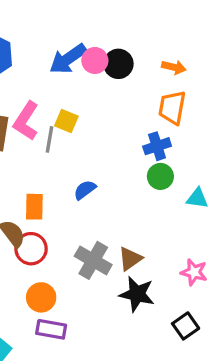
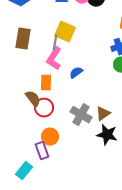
pink L-shape: (26, 121) -> (54, 59), moved
yellow square: (66, 121) -> (65, 32), size x1.5
purple rectangle: (51, 329) -> (42, 151), moved, turned 60

